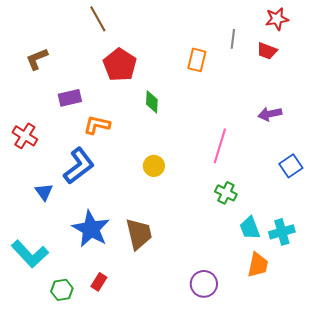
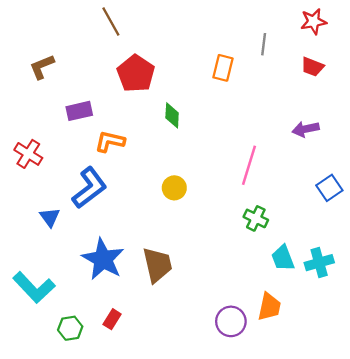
red trapezoid: (267, 51) -> (312, 67), moved
orange trapezoid: (258, 265) -> (269, 307), moved

